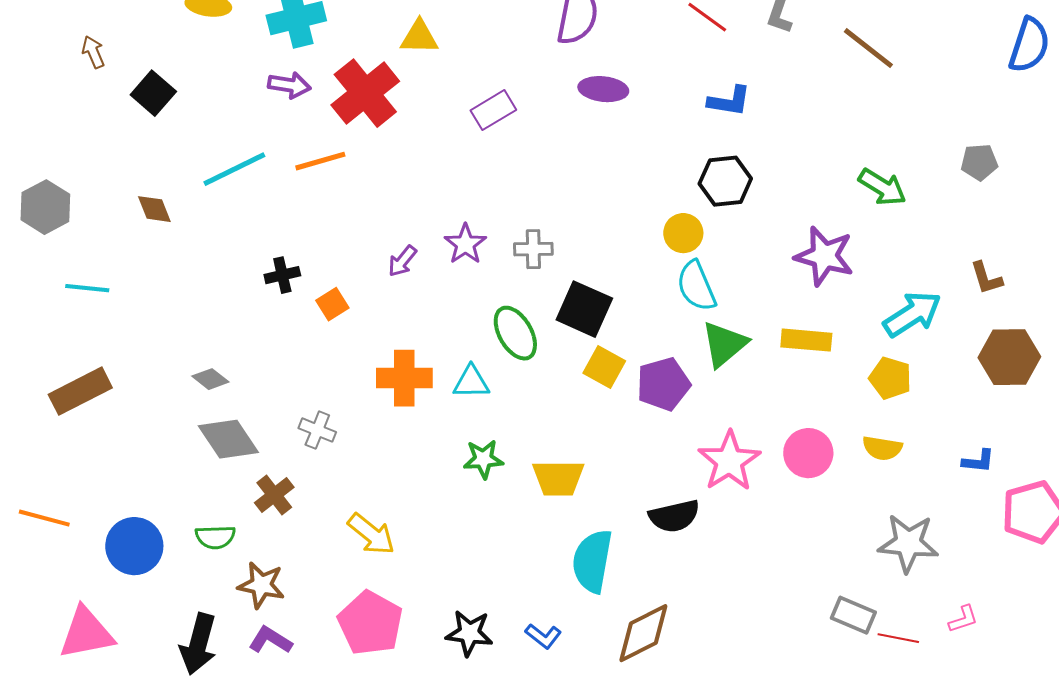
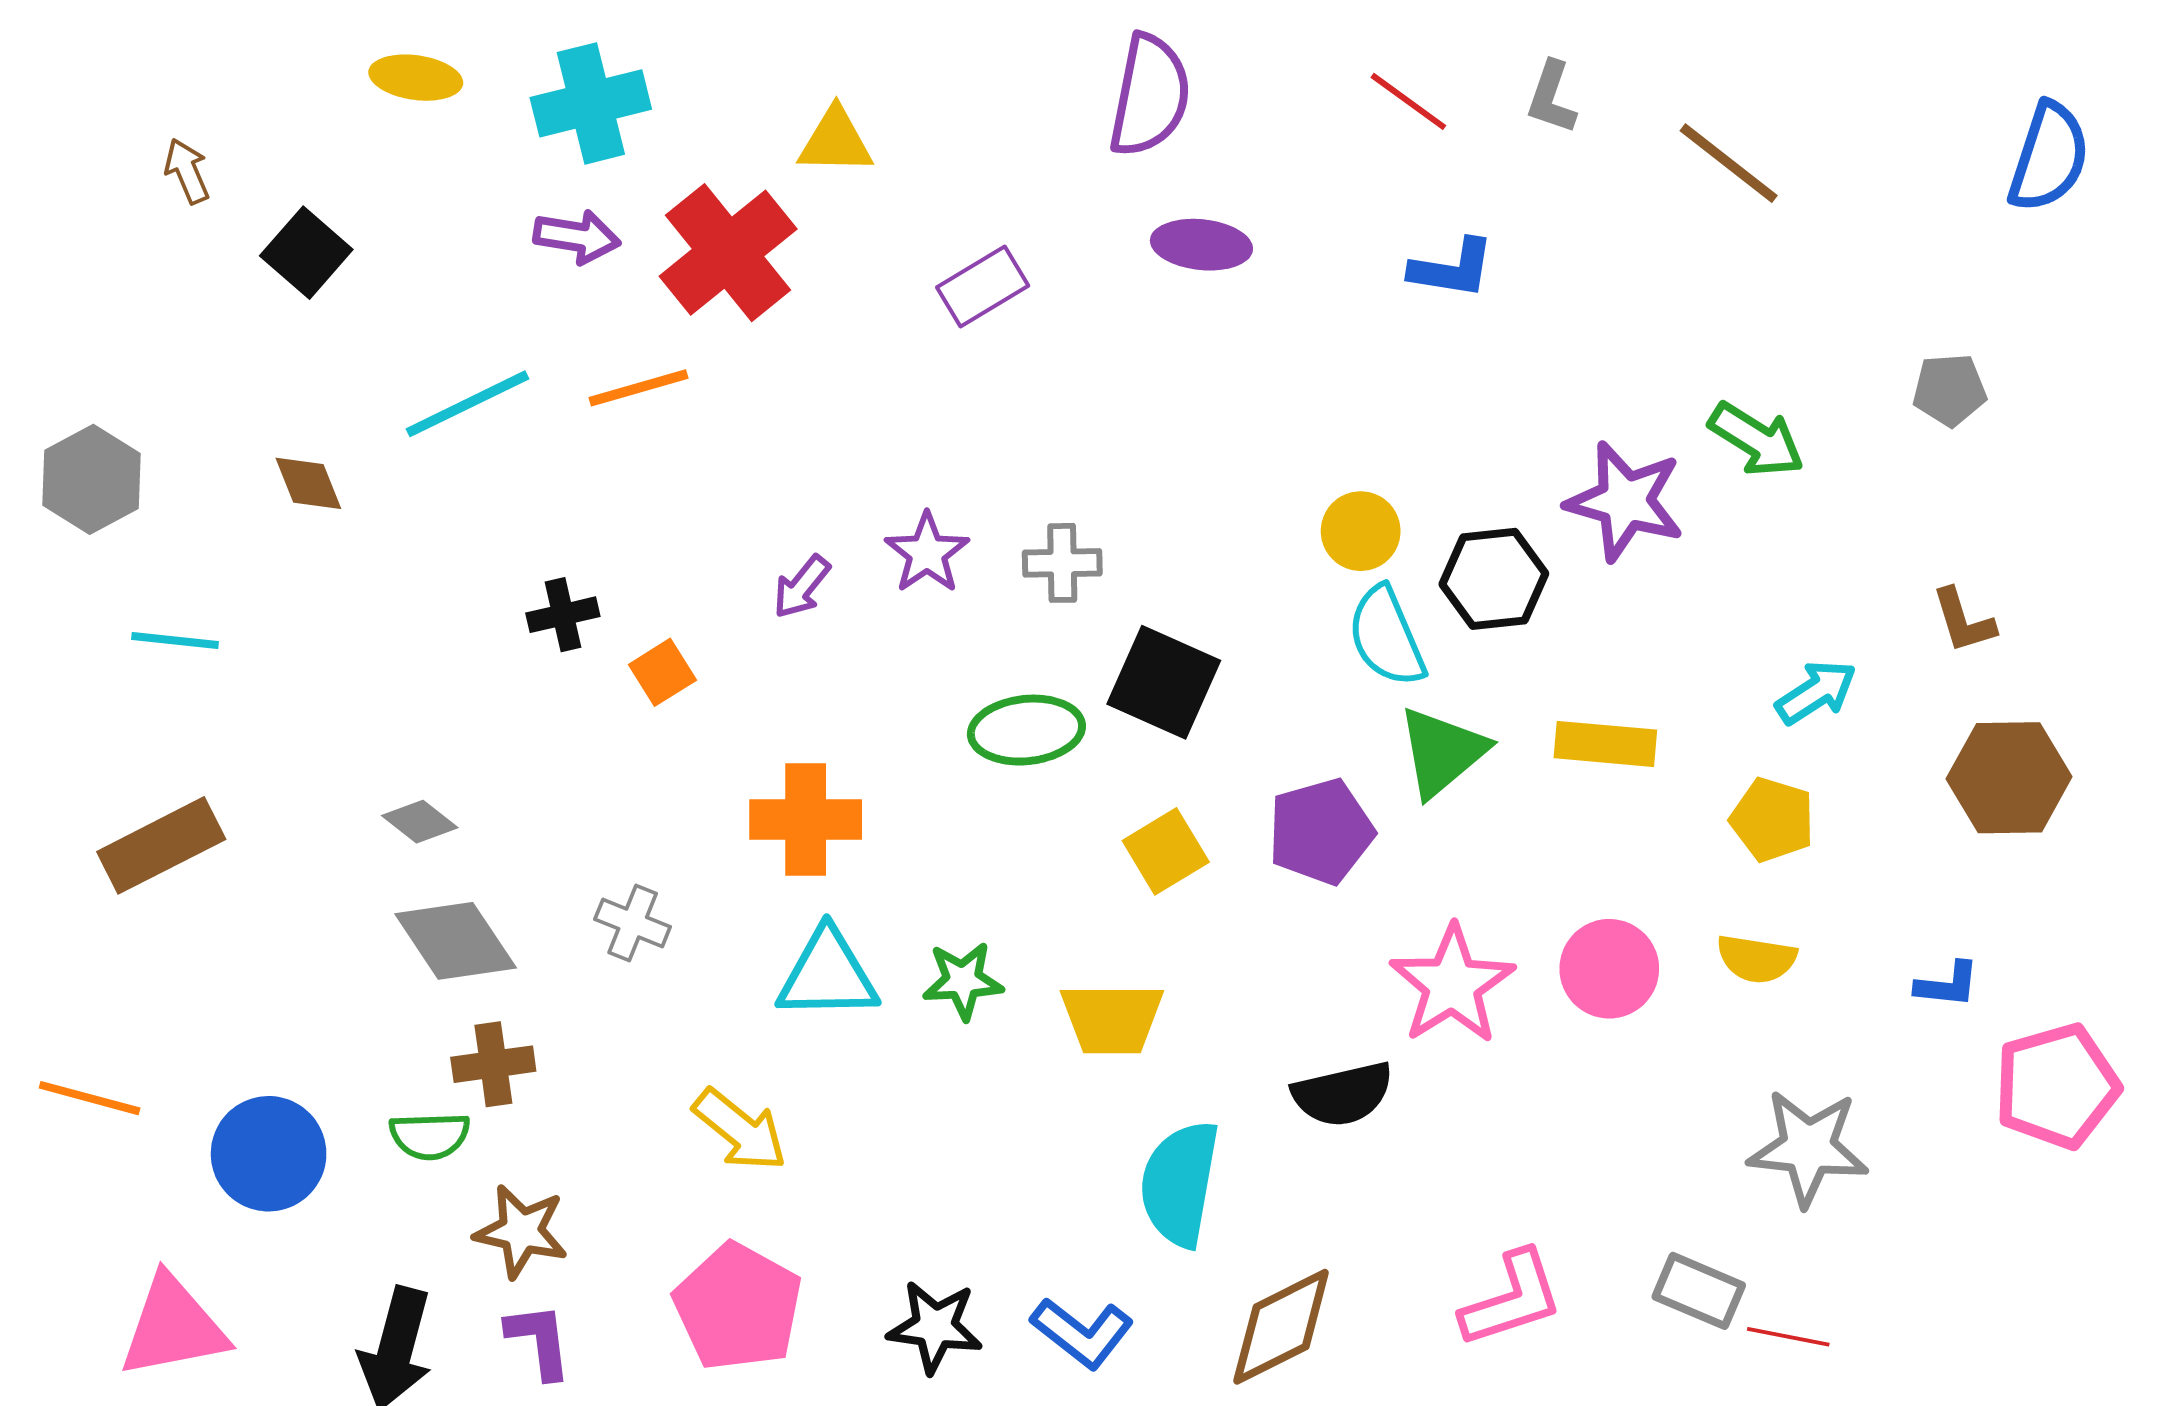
black hexagon: (725, 181) -> (1494, 579), moved
purple star: (824, 256) -> (1625, 501), moved
cyan arrow: (912, 314) -> (1816, 692), size x0.7
green ellipse: (515, 333) -> (1026, 730), turned -66
yellow square: (604, 367) -> (1166, 851), moved, turned 30
cyan triangle: (471, 382) -> (828, 975), moved, size x1.4
brown cross: (274, 495) -> (493, 1064), moved, turned 30
pink L-shape: (963, 619) -> (1512, 1299), moved, size x1.8
blue L-shape: (543, 636) -> (1082, 1333), size x1.4
purple L-shape: (270, 640) -> (539, 1341), turned 51

